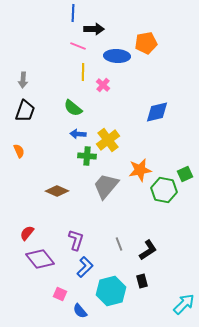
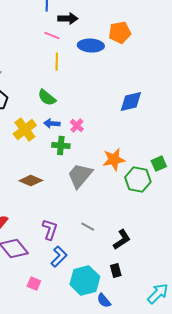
pink cross: (103, 85) -> (77, 126), moved
yellow cross: (108, 140) -> (25, 130), moved
gray line: (119, 244) -> (88, 227), moved, turned -40
blue semicircle: (80, 311) -> (104, 301), moved

